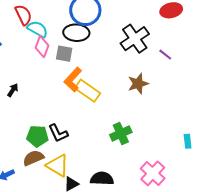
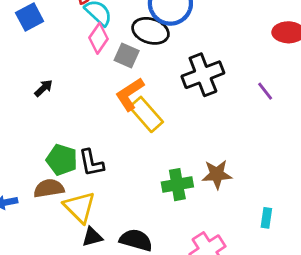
black cross: (135, 39) -> (203, 75), moved
brown star: (138, 84) -> (217, 174), moved

